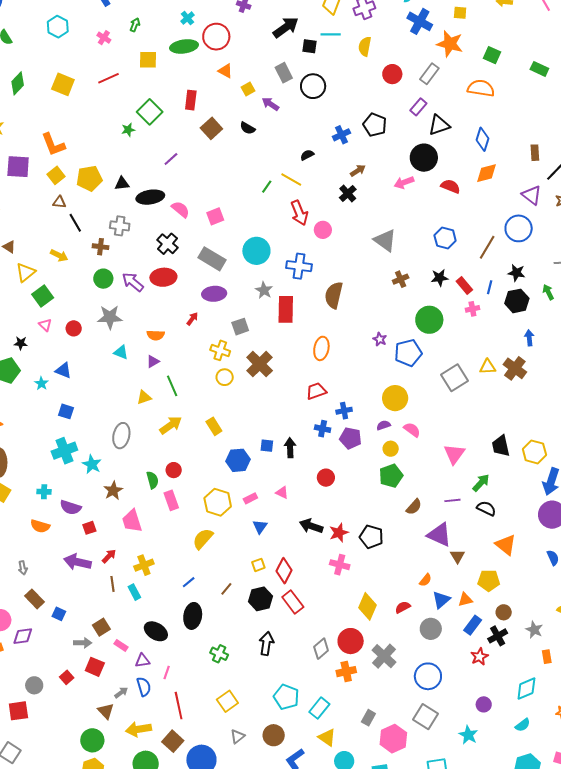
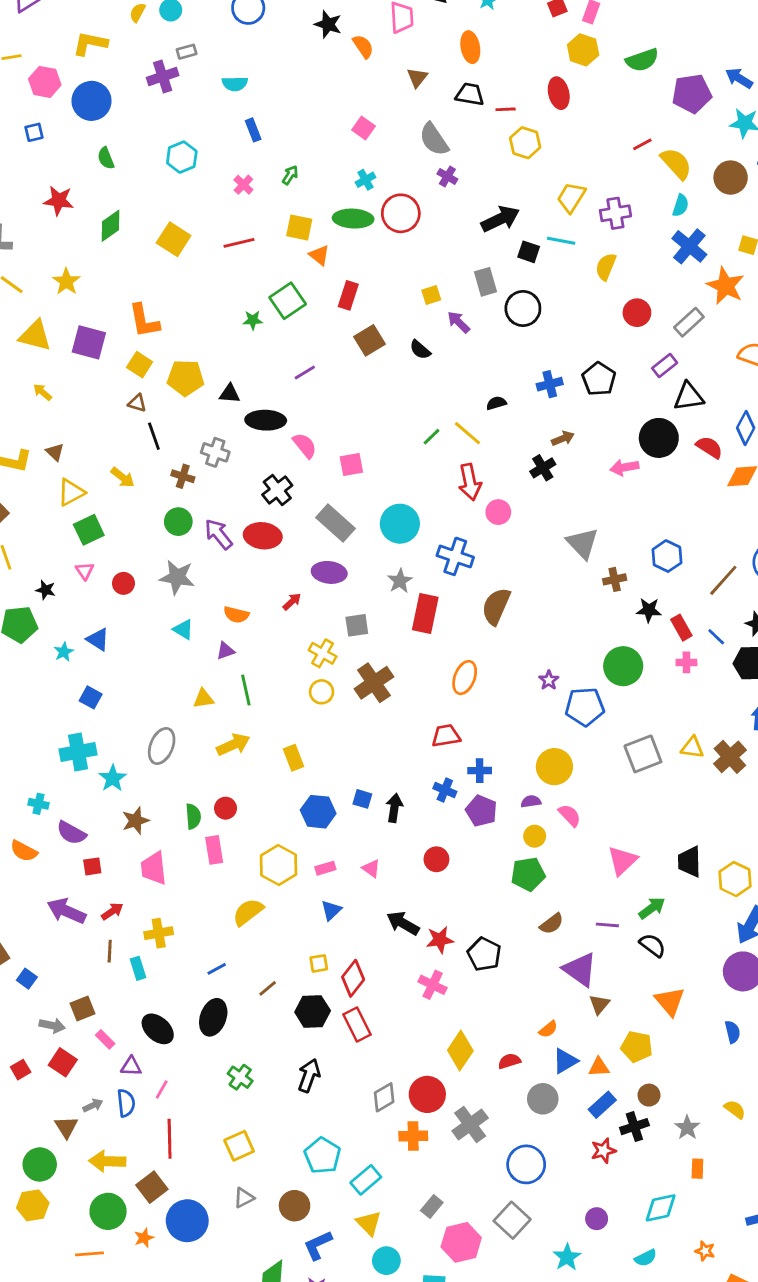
orange triangle: (225, 71) -> (319, 255), moved
yellow square: (56, 175) -> (140, 365), turned -30
red semicircle: (451, 186) -> (709, 447), moved
brown cross: (401, 279) -> (615, 579), moved
blue line: (490, 287) -> (716, 637), turned -72

